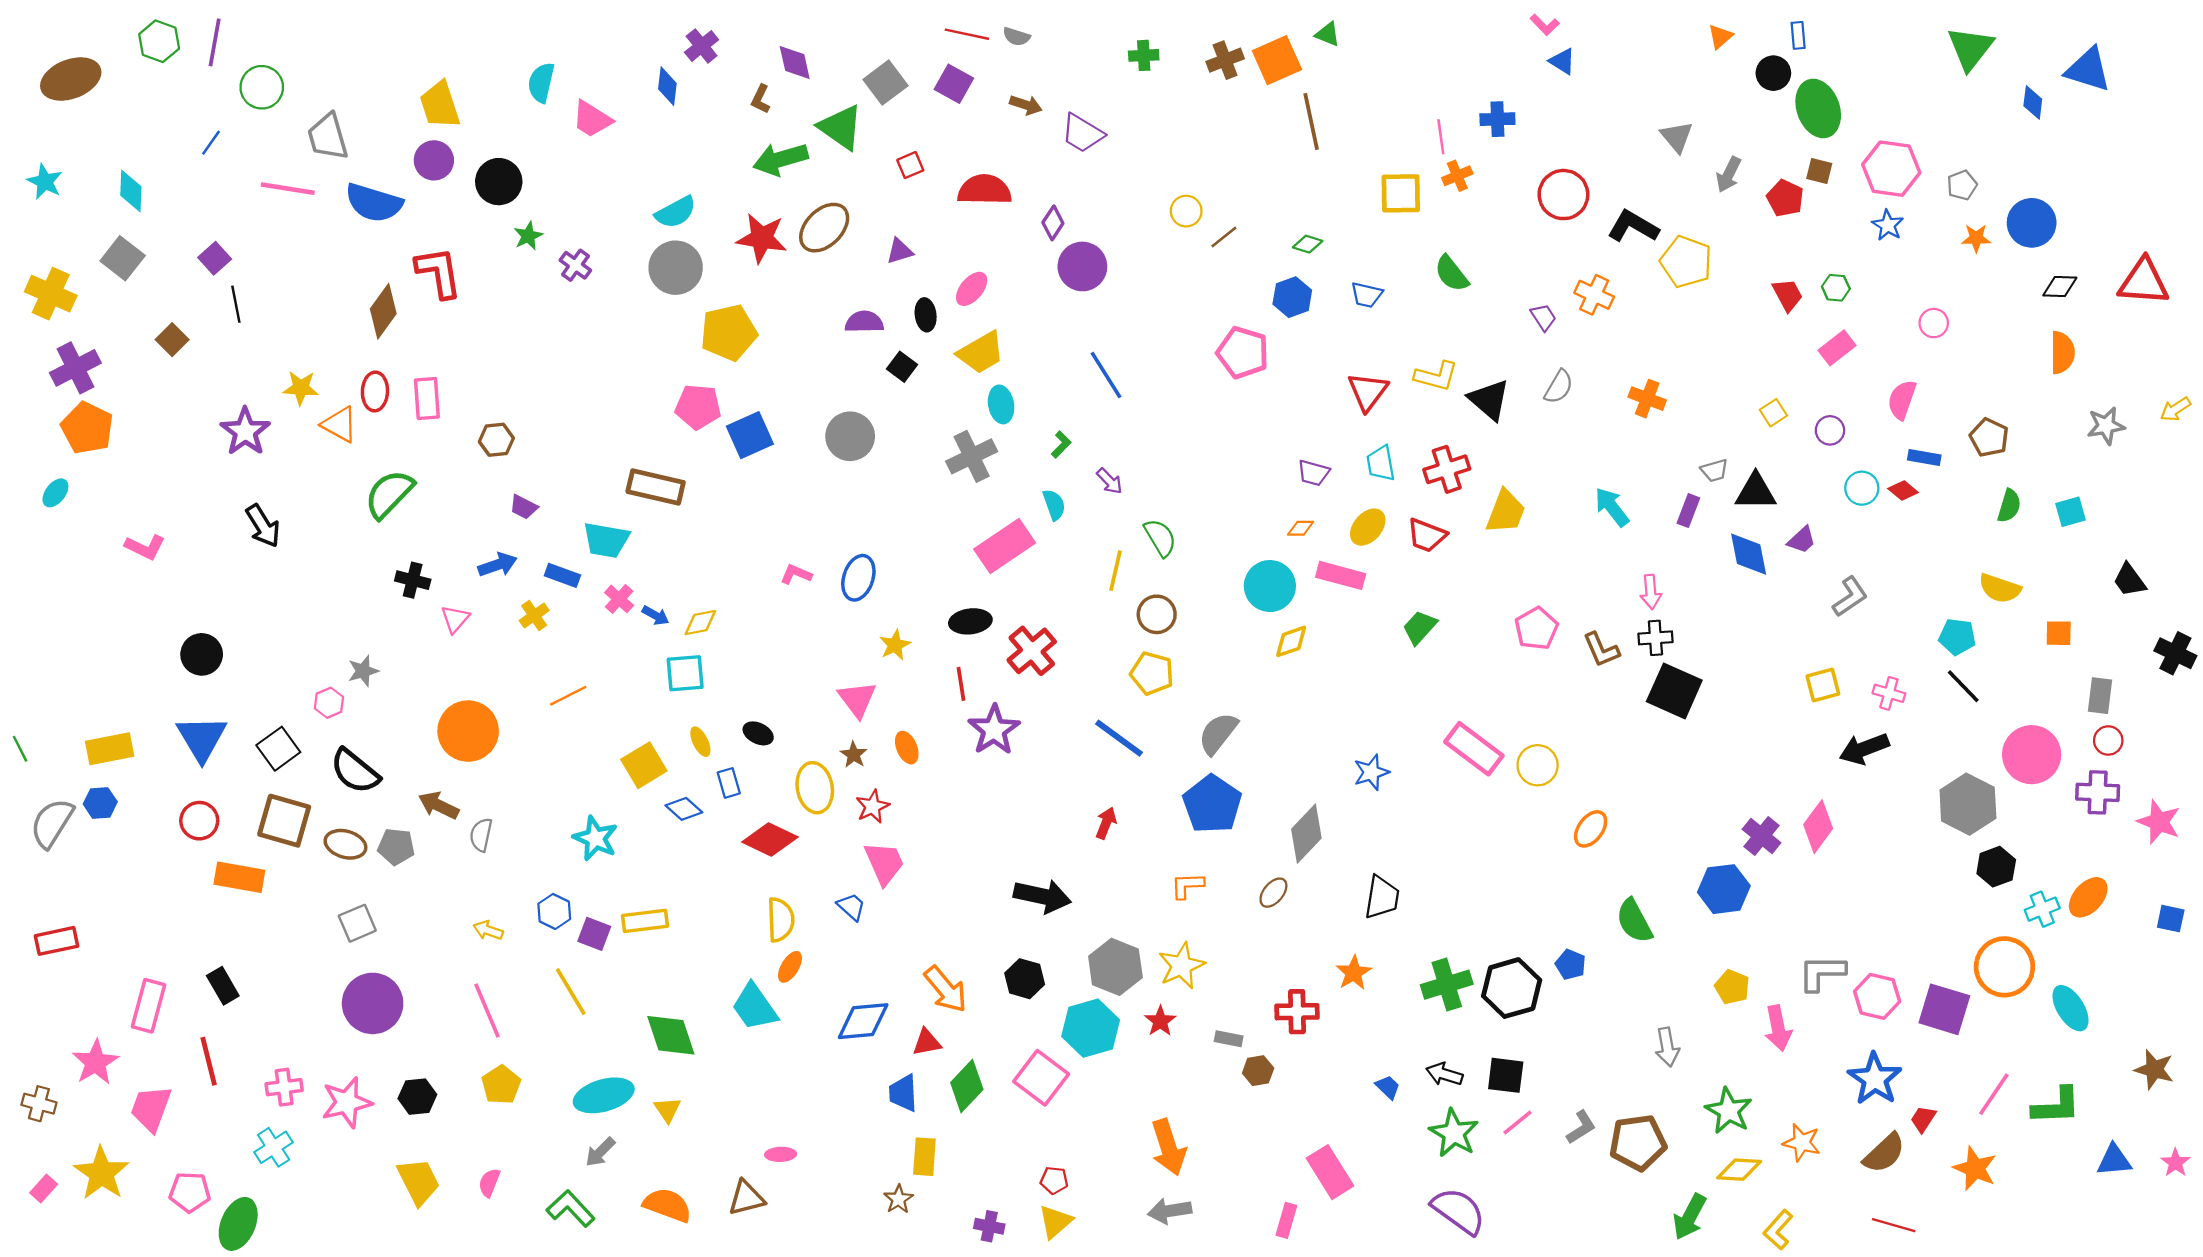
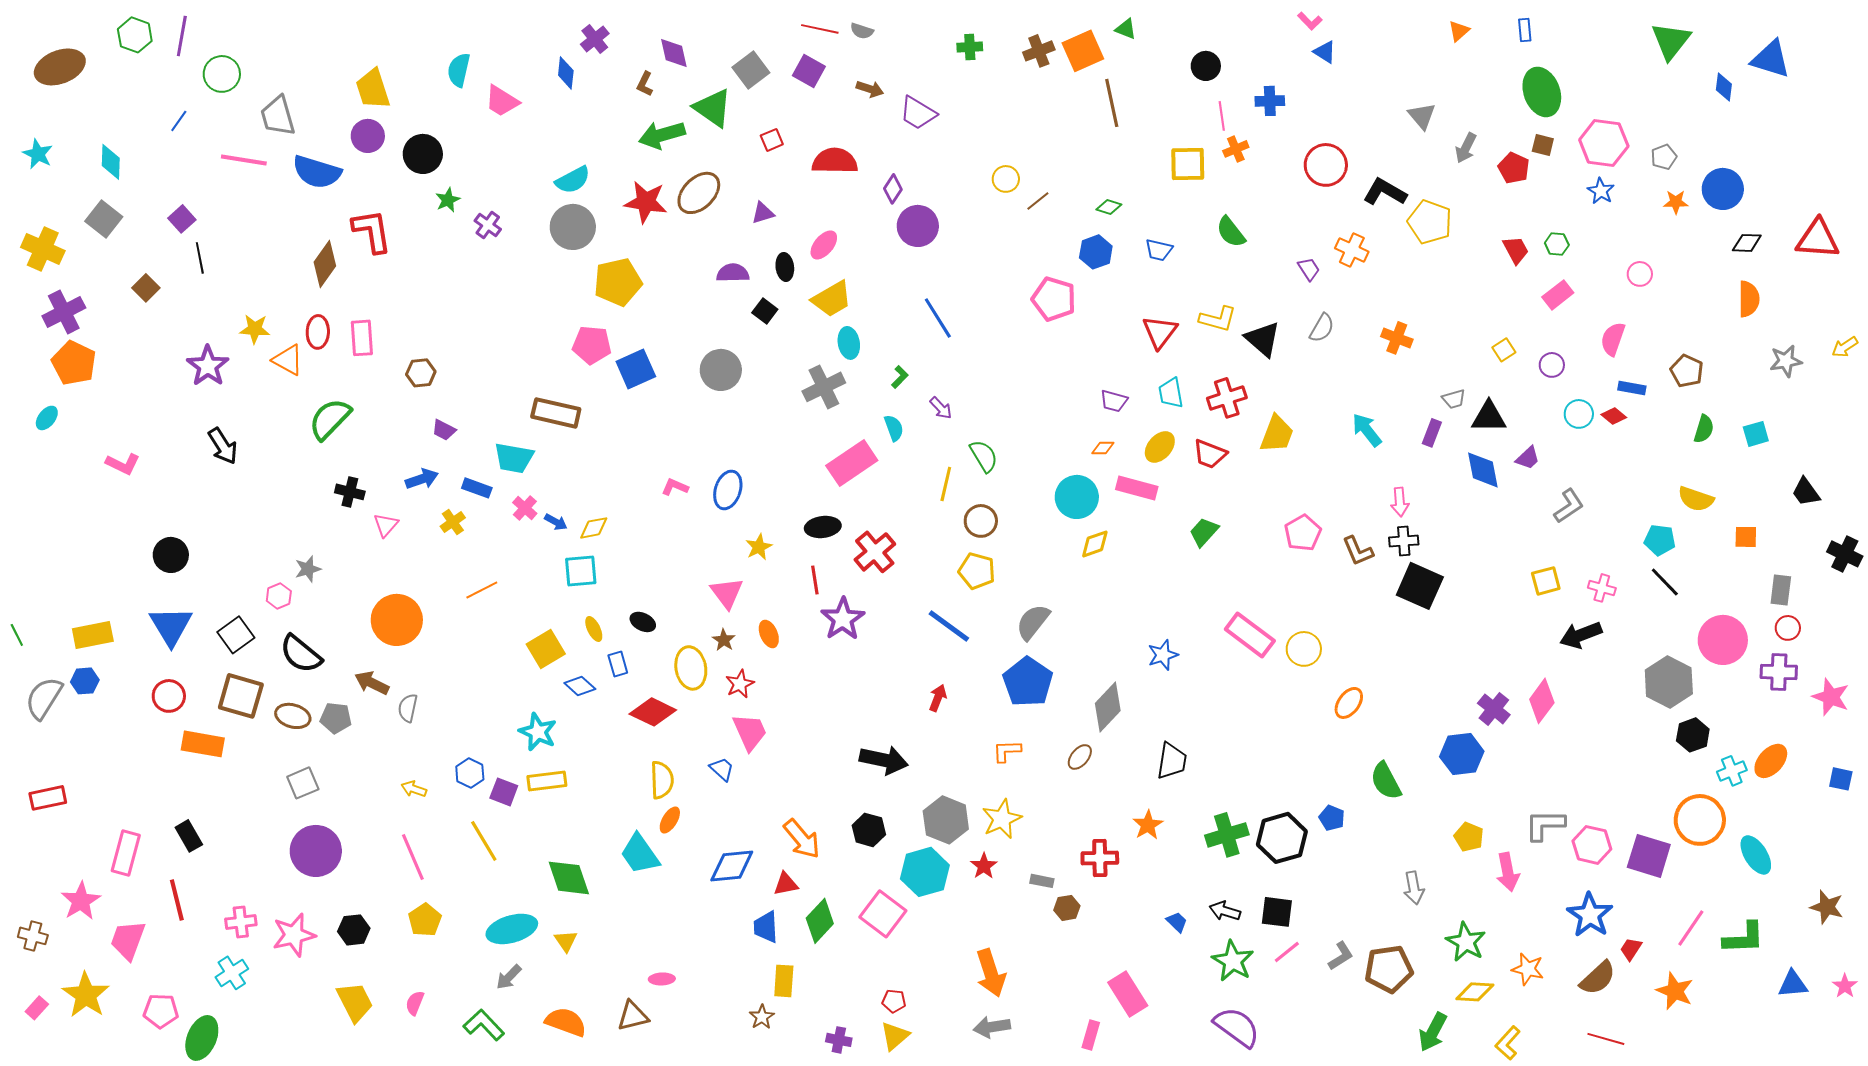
black circle: (1773, 73) -> (1206, 66), moved
cyan star: (595, 838) -> (538, 732), moved

